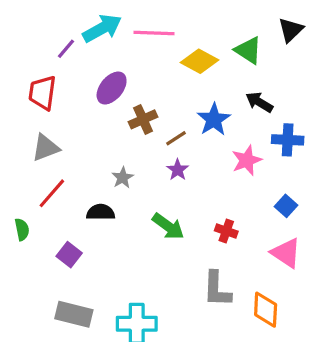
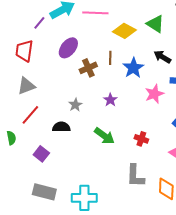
brown line: (176, 138) -> (110, 58), moved, turned -56

